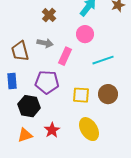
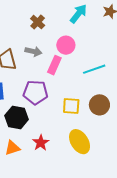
pink circle: (85, 34) -> (66, 45), moved

